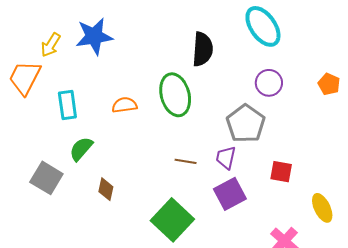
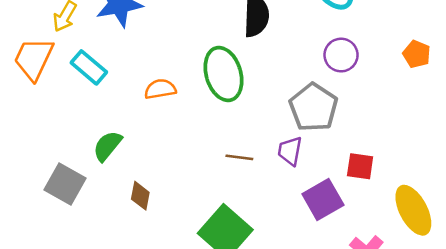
cyan rectangle: (67, 105) -> (89, 67), moved, turned -40
purple square: (230, 194) -> (323, 200), moved
yellow ellipse: (322, 208) -> (413, 210), size x1.4

